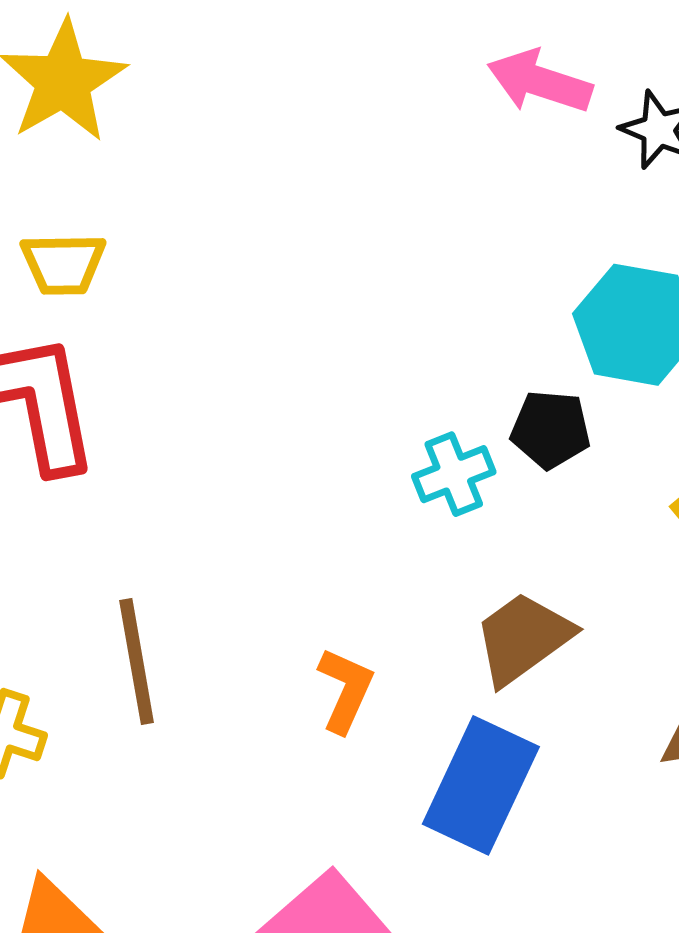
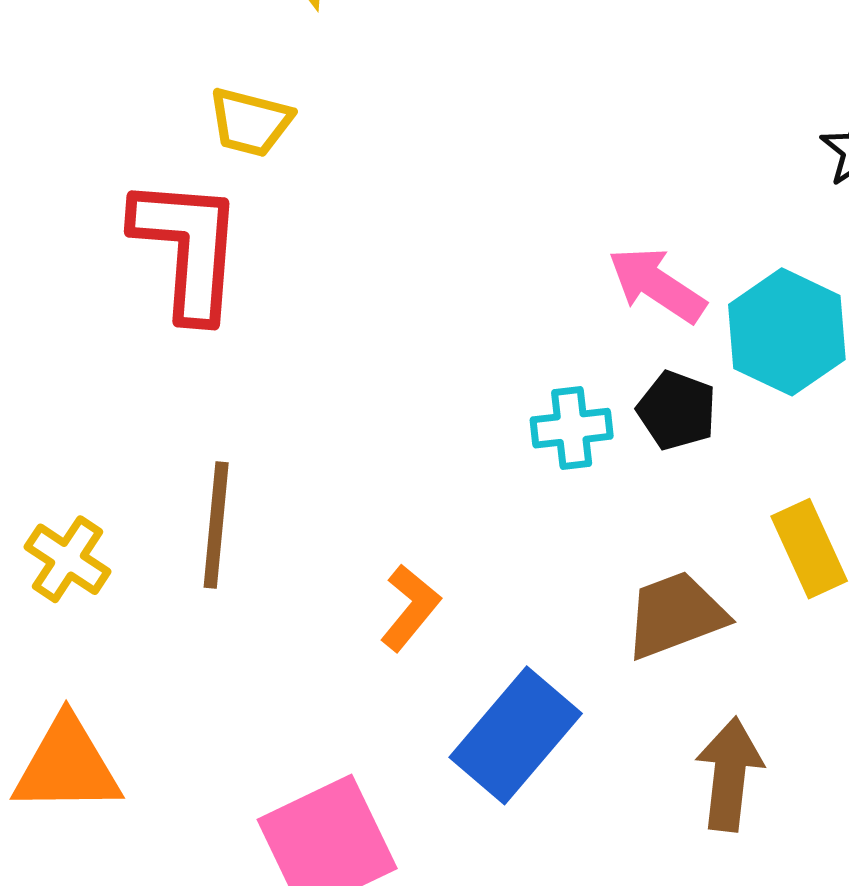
pink arrow: (540, 82) -> (657, 285), moved
brown trapezoid: (523, 638) -> (675, 615), moved

